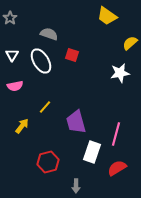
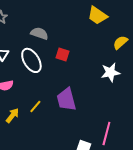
purple trapezoid: (76, 122) -> (66, 99), moved
yellow arrow: (22, 126) -> (12, 115), moved

